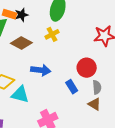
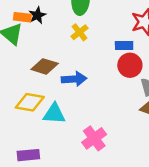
brown diamond: (21, 43) -> (45, 66), moved
blue rectangle: (72, 87) -> (124, 45), moved, turned -48

